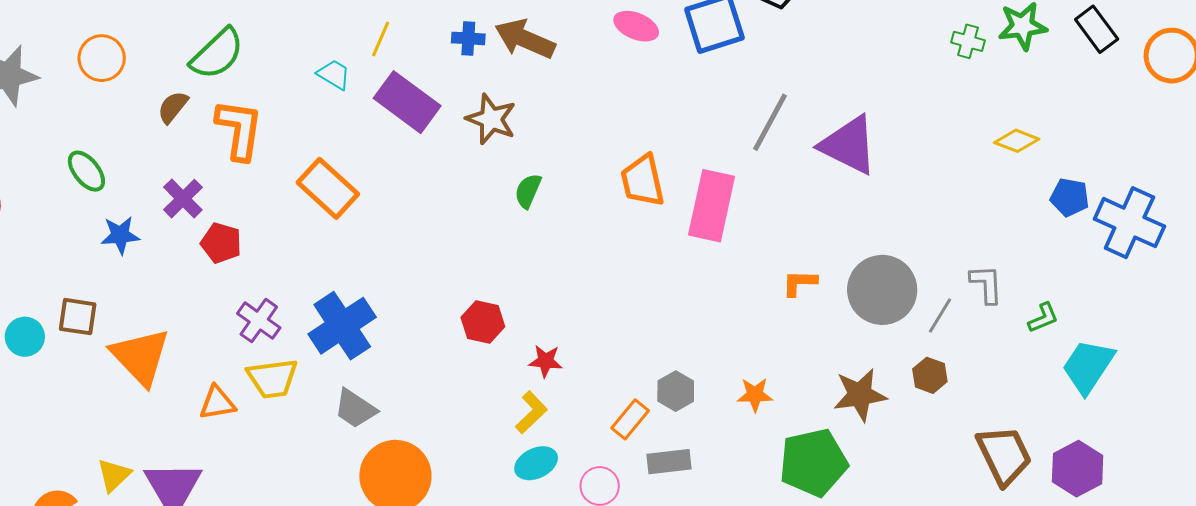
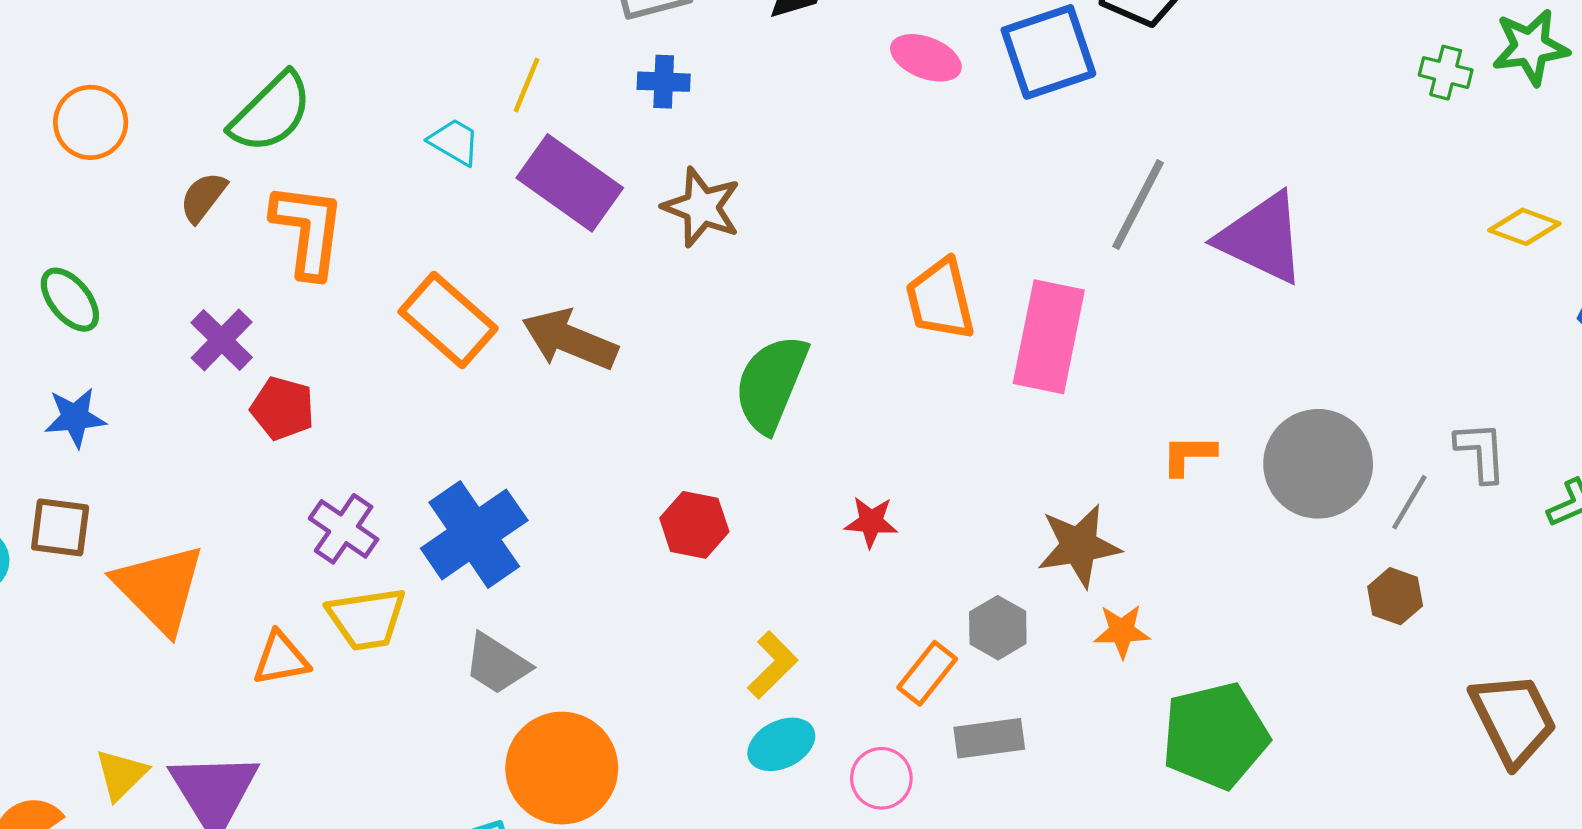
brown arrow: (525, 39) -> (570, 340), moved
green semicircle: (528, 191) -> (771, 383), moved, size x1.8
blue star: (120, 235) -> (75, 418), moved
red star: (546, 361) -> (871, 522), moved
brown star: (860, 395) -> (1079, 546), moved

